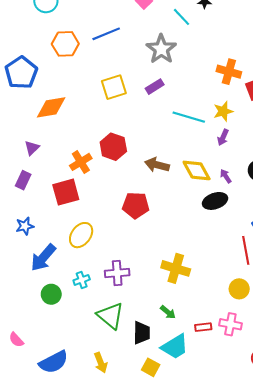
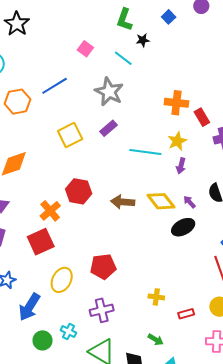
red pentagon: (136, 205) -> (103, 267), moved
yellow cross: (176, 268) -> (156, 297), size x0.6
cyan cross: (82, 280) -> (68, 331), moved, turned -35
red rectangle: (203, 327) -> (186, 314), moved

